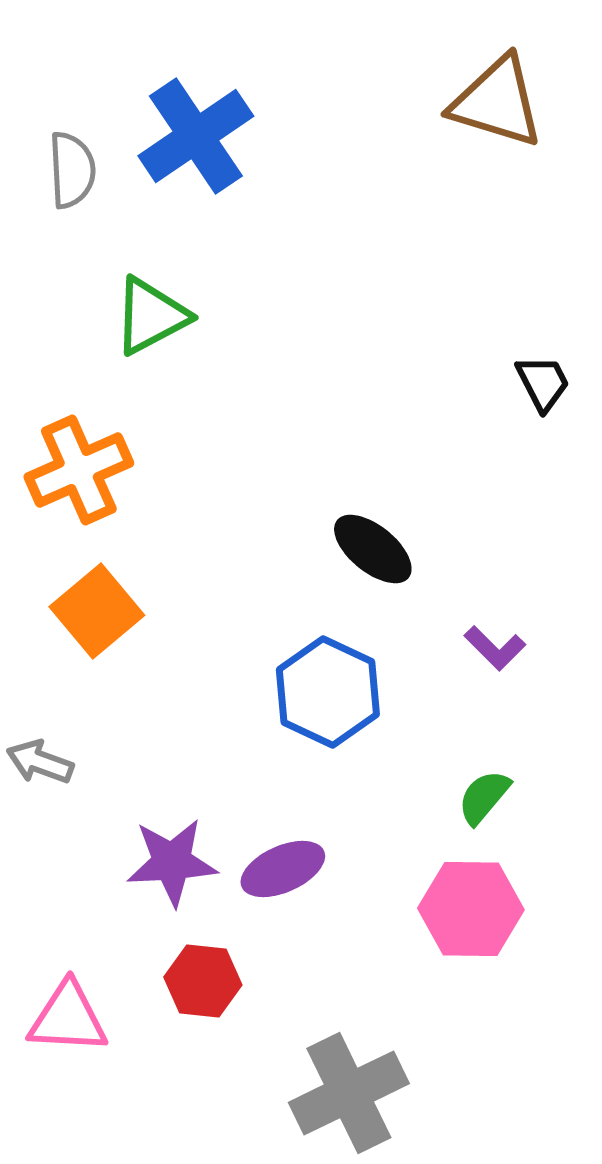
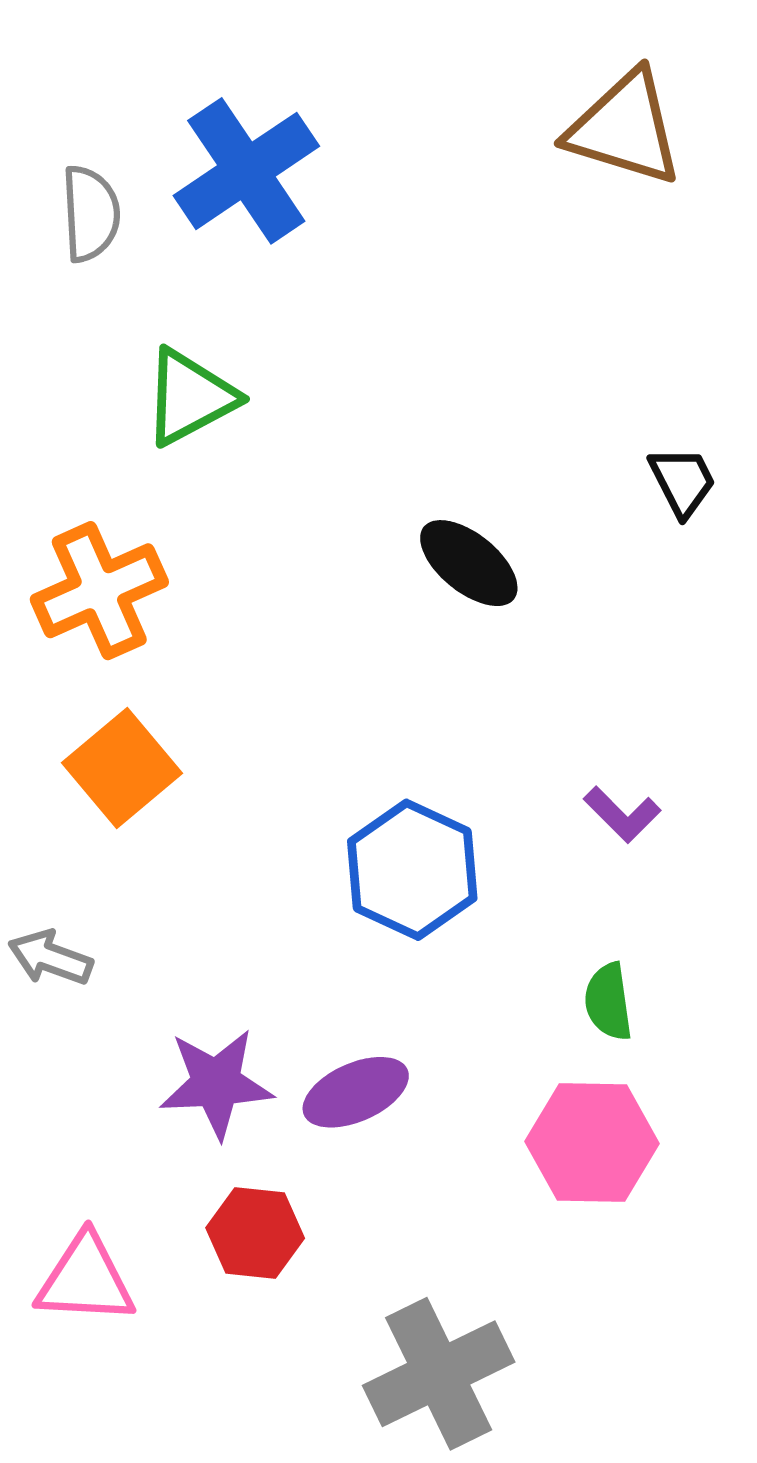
black ellipse: (373, 549) -> (469, 563), moved
green semicircle: (484, 797) -> (608, 1002), turned -48

